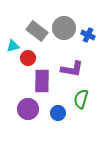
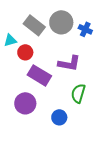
purple rectangle: (42, 81) -> (39, 75), turned -60
blue circle: (58, 113) -> (59, 117), moved

